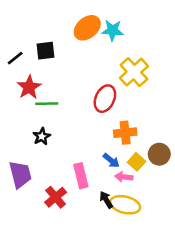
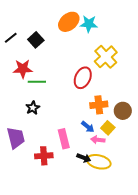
black square: (46, 51) -> (36, 40), turned -35
black line: (15, 58) -> (11, 38), moved
red star: (29, 87) -> (23, 69), turned 30
brown circle: (159, 154) -> (123, 111), moved
red cross: (56, 197) -> (44, 156), turned 36
black arrow: (106, 200) -> (84, 158), turned 144

